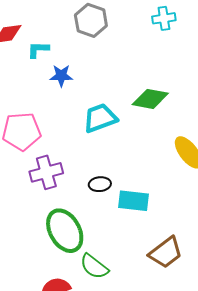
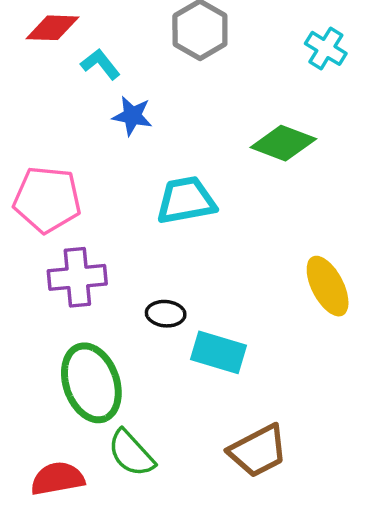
cyan cross: (164, 18) -> (326, 48), turned 30
cyan L-shape: (38, 50) -> (100, 64), turned 40
green diamond: (150, 99) -> (283, 143), moved

